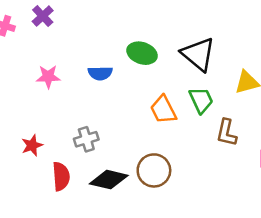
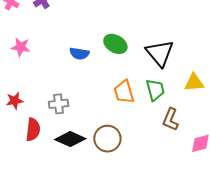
pink star: (48, 77) -> (21, 47), moved

